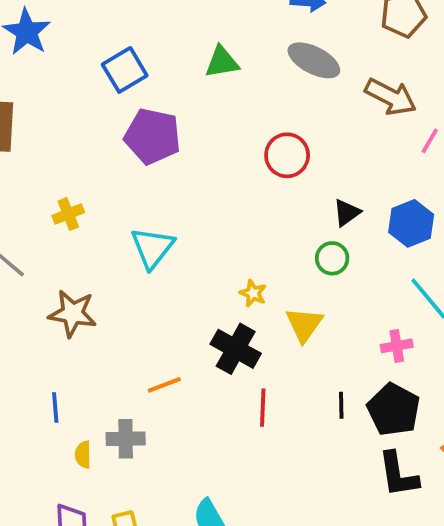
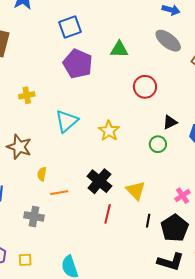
green triangle: (222, 62) -> (119, 49), moved
yellow star: (253, 293) -> (109, 131), moved, size x1.5
yellow triangle: (304, 325) -> (136, 190), moved, turned -30
pink cross: (397, 346) -> (182, 196), turned -35
yellow semicircle: (83, 455) -> (42, 174), moved
black L-shape: (398, 474) -> (171, 262), turned -76

